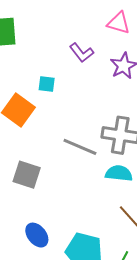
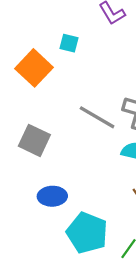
blue ellipse: (37, 235) -> (52, 196), moved, turned -60

